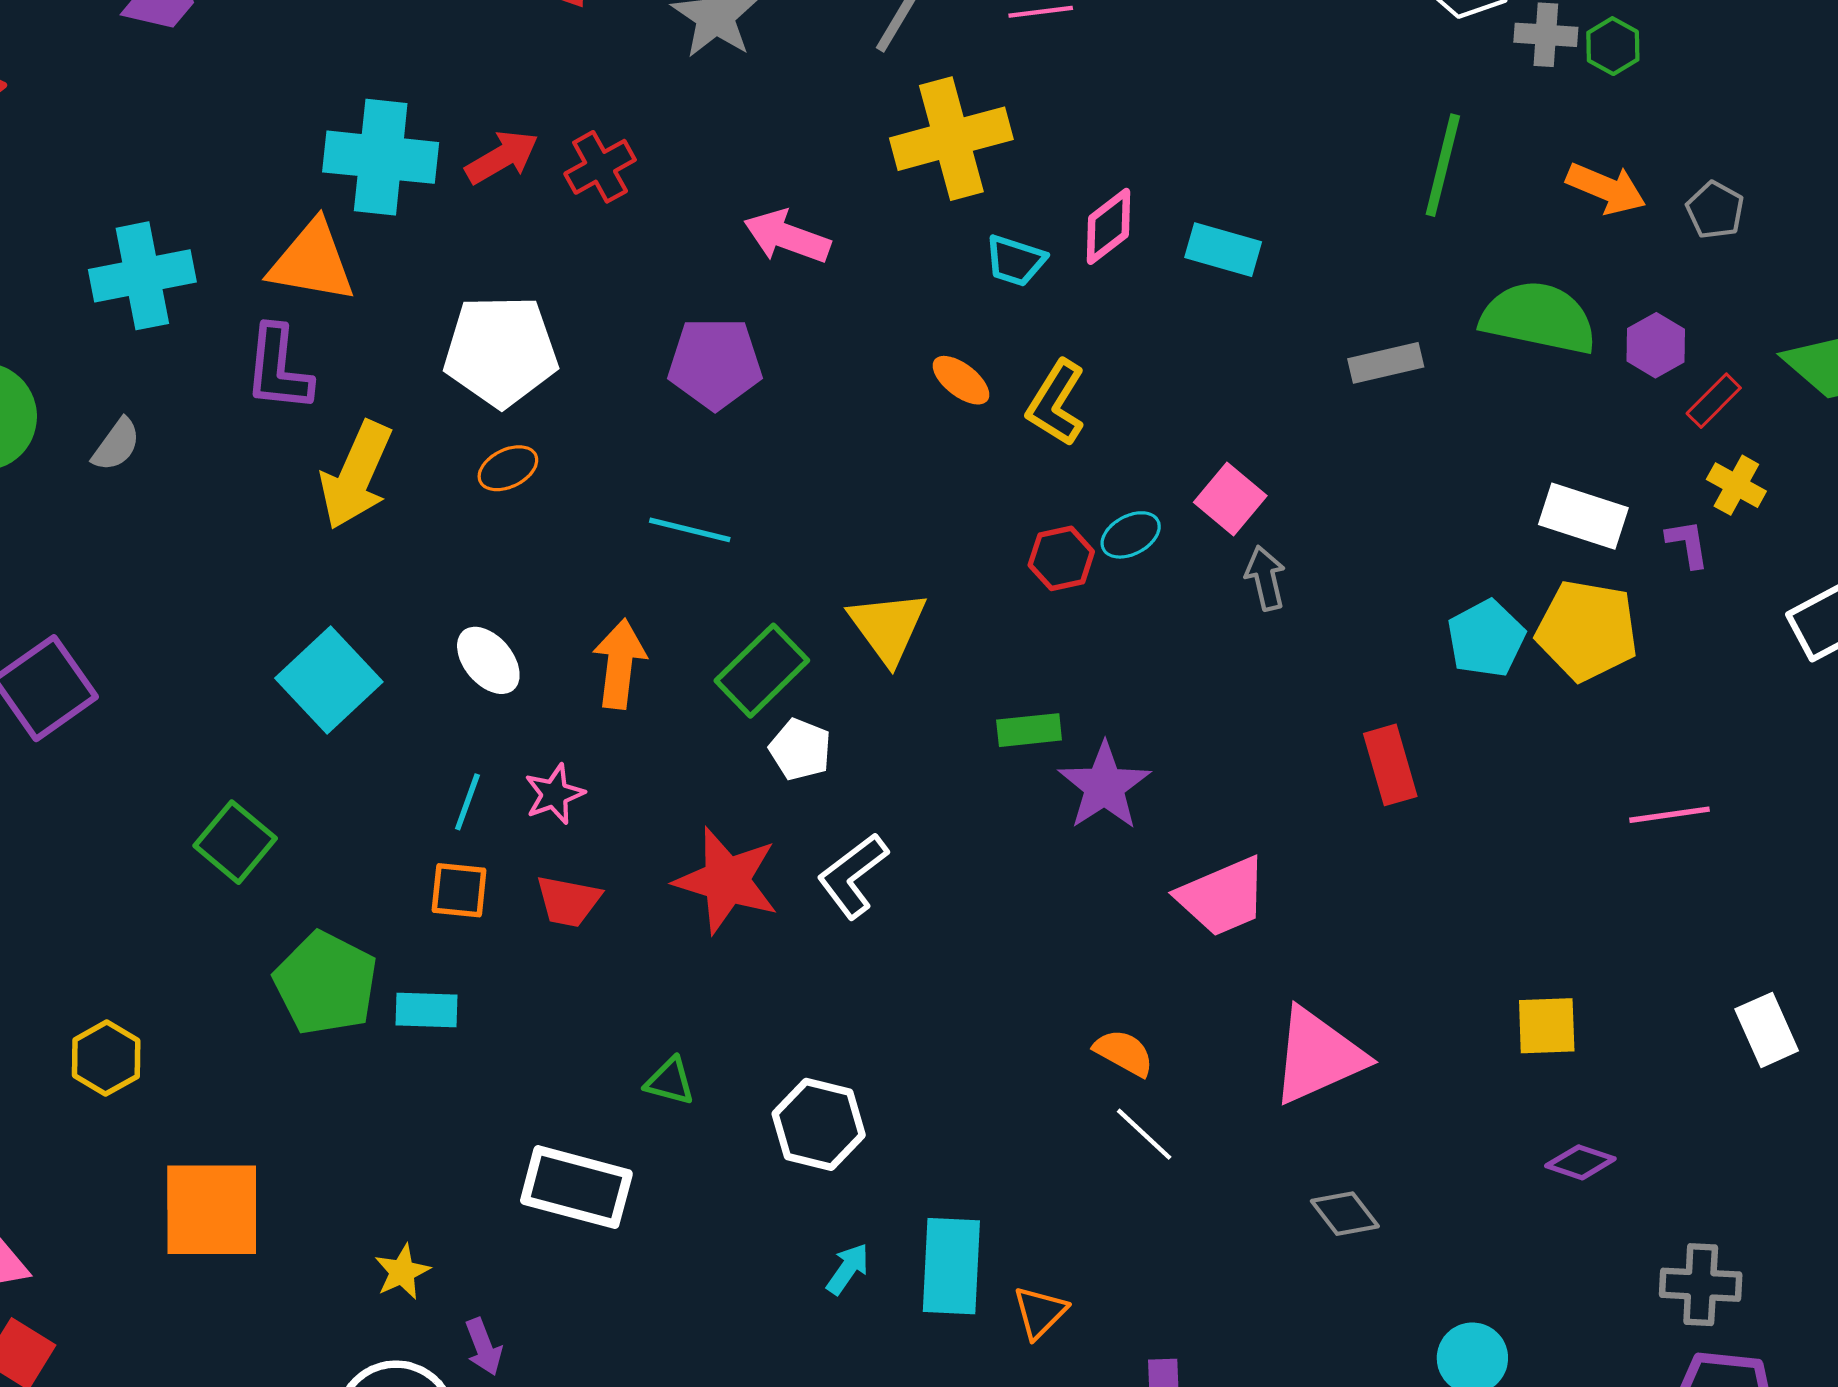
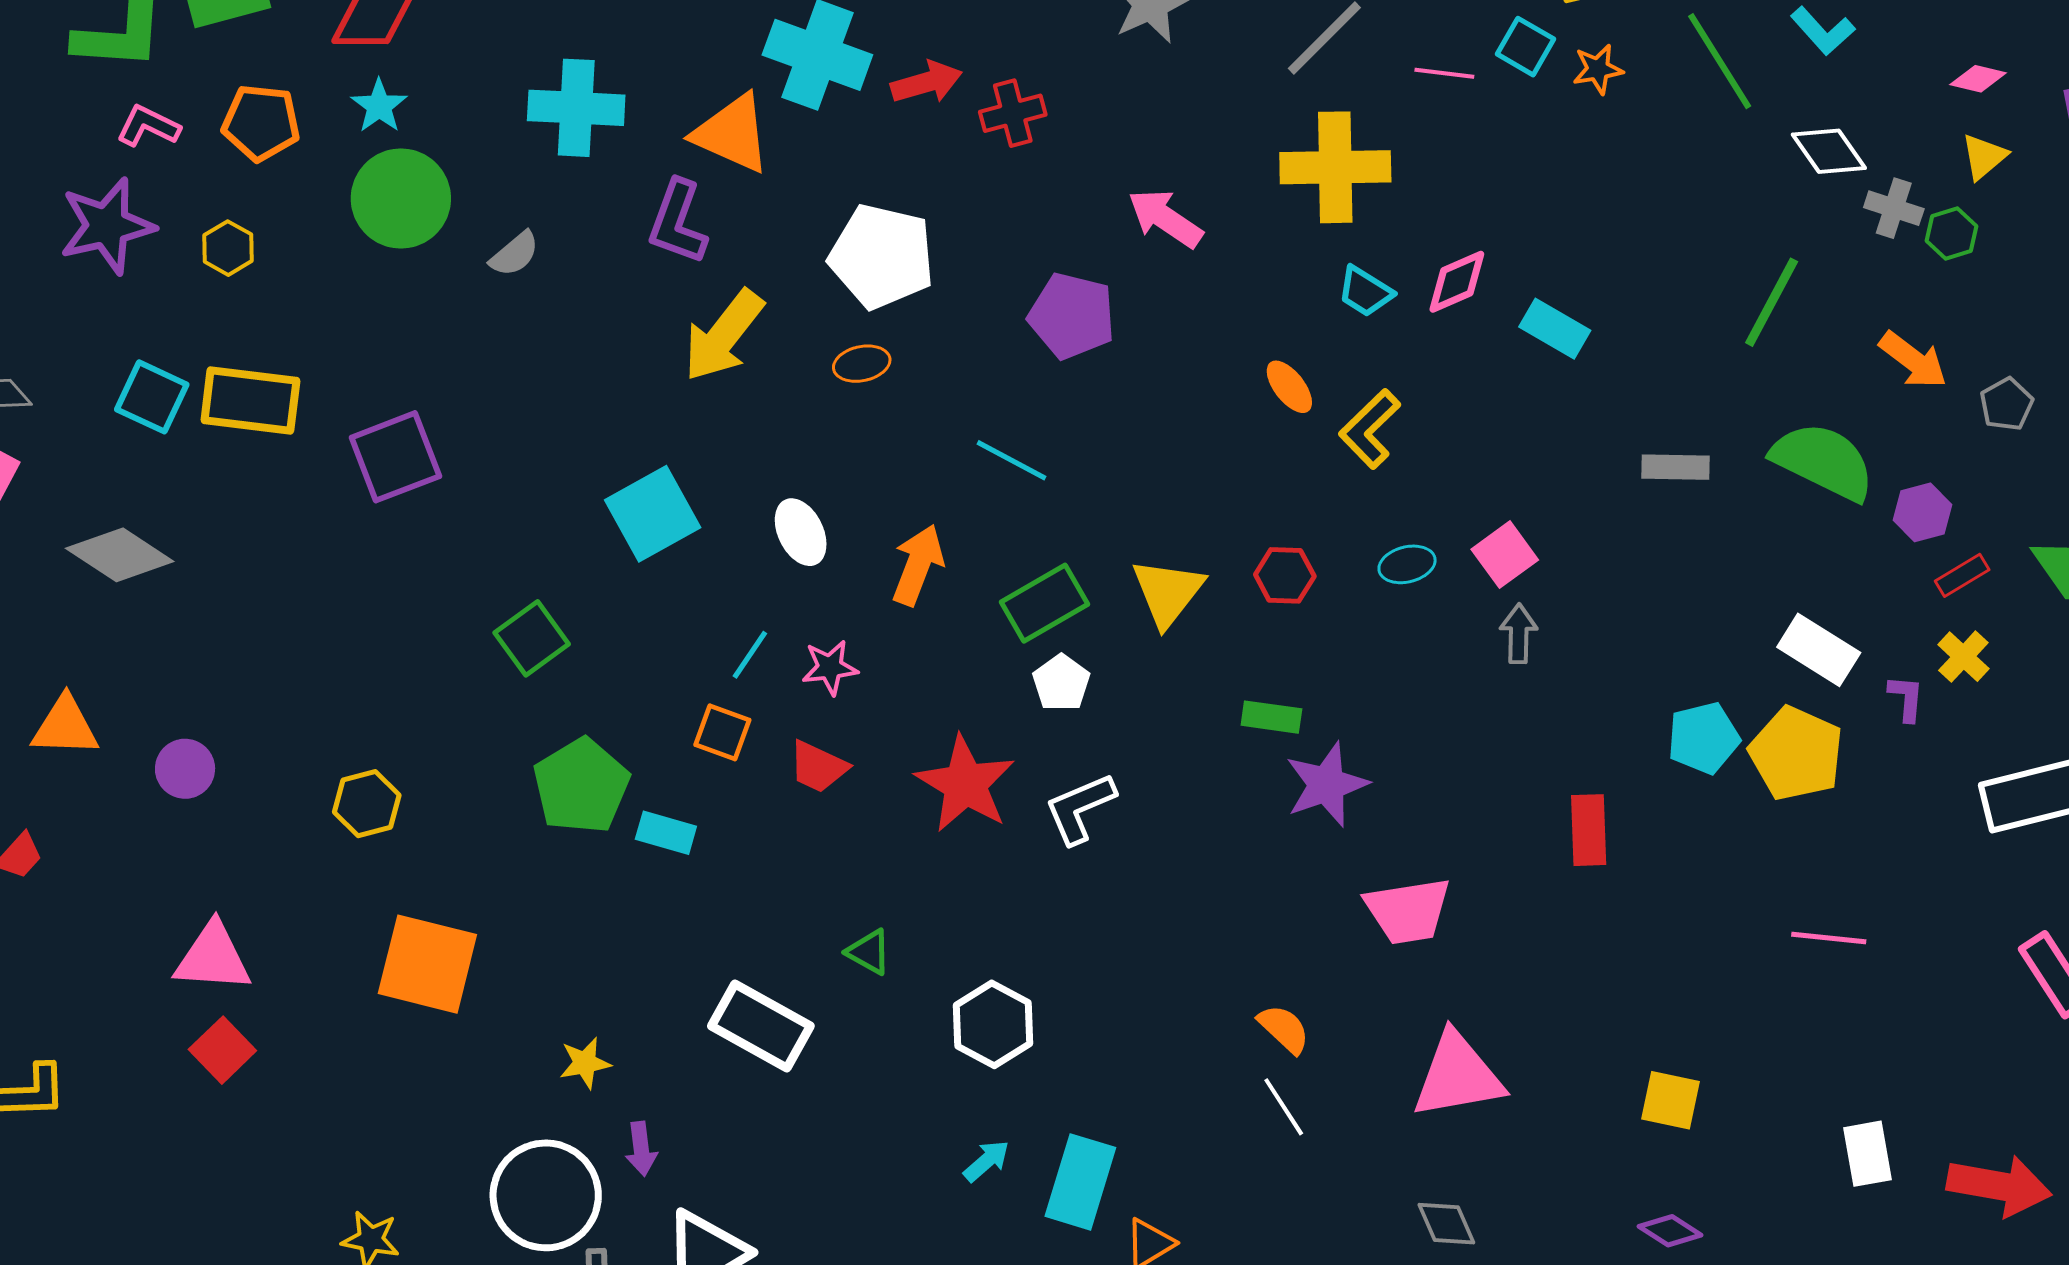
red hexagon: (1061, 558) -> (1285, 575), moved

